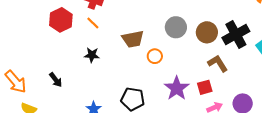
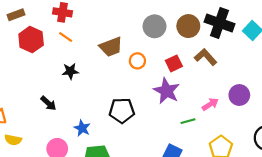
black cross: (236, 34) -> (219, 23), turned -32
black arrow: (56, 80) -> (48, 103), moved
red square: (205, 87) -> (174, 63), moved

